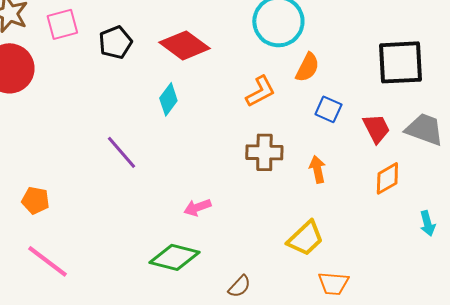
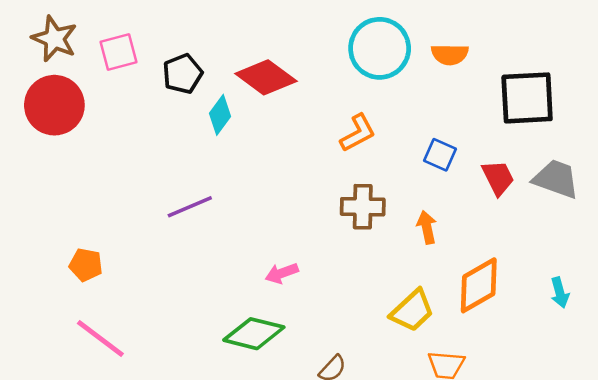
orange semicircle: (307, 67) -> (450, 54), moved, turned 64
cyan diamond: (168, 99) -> (220, 115), moved
purple line: (121, 152) -> (190, 207), turned -72
orange diamond: (387, 178) -> (479, 285), moved, size x1.4

